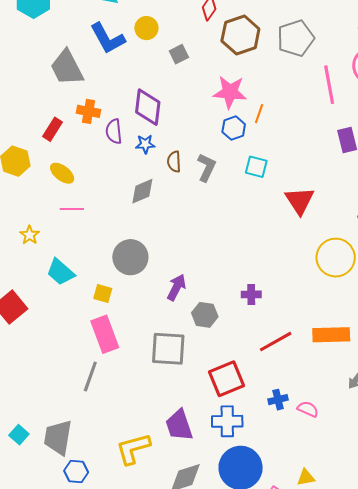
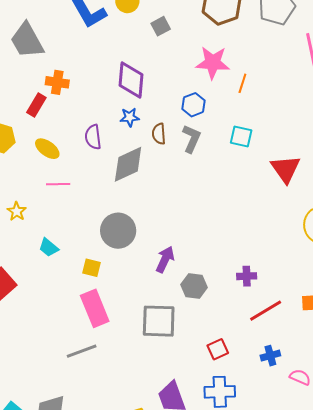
gray trapezoid: (67, 68) -> (27, 40), moved
orange cross: (89, 111) -> (57, 82), moved
blue hexagon: (234, 128) -> (194, 105), moved
purple semicircle: (114, 131) -> (93, 137), moved
gray diamond: (142, 191) -> (128, 164), size x1.4
cyan trapezoid: (60, 272) -> (49, 248), size x0.7
purple cross: (251, 294) -> (247, 276), moved
gray line: (90, 377) -> (82, 351), turned 52
red square: (227, 379) -> (218, 349), size x0.6
blue cross: (278, 400) -> (270, 356), moved

